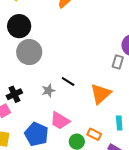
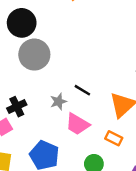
pink trapezoid: (60, 121) -> (77, 124), moved
orange rectangle: (94, 134) -> (114, 138), moved

